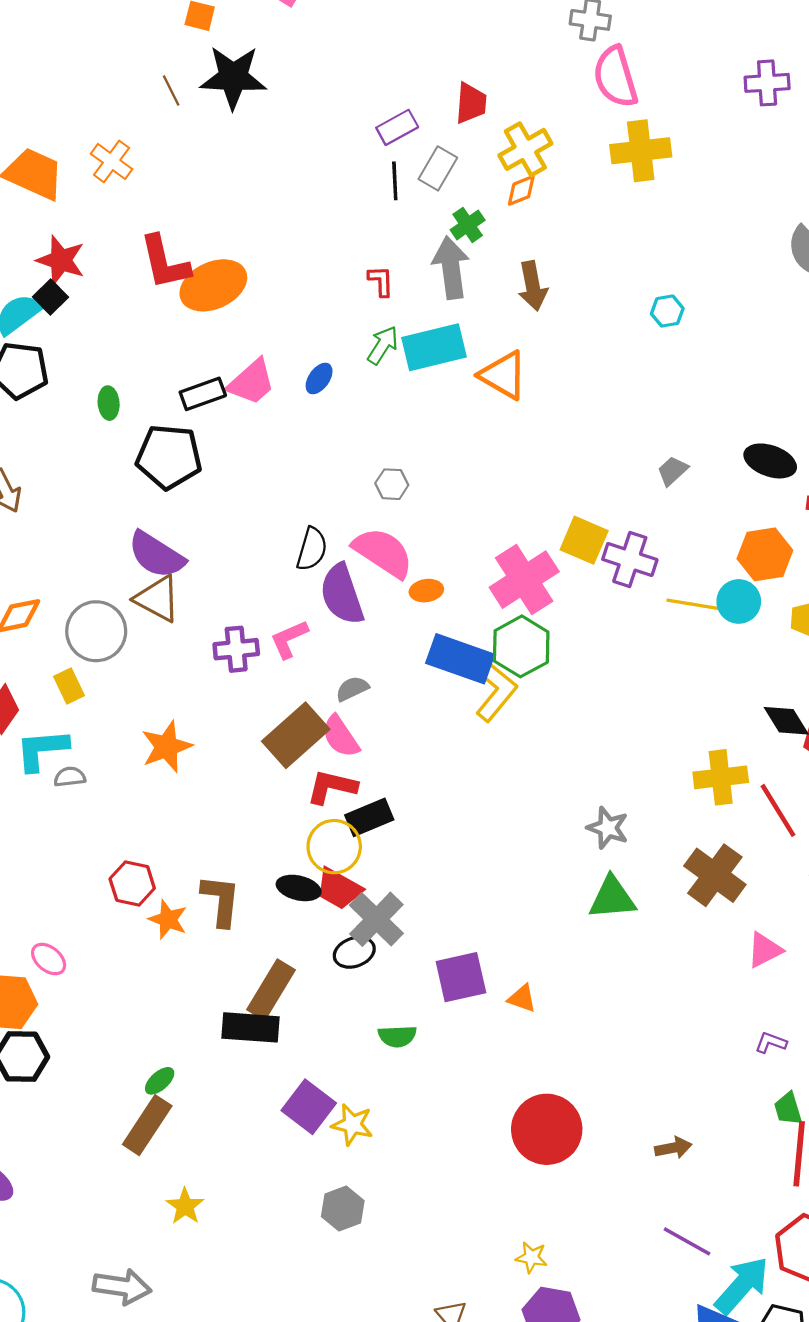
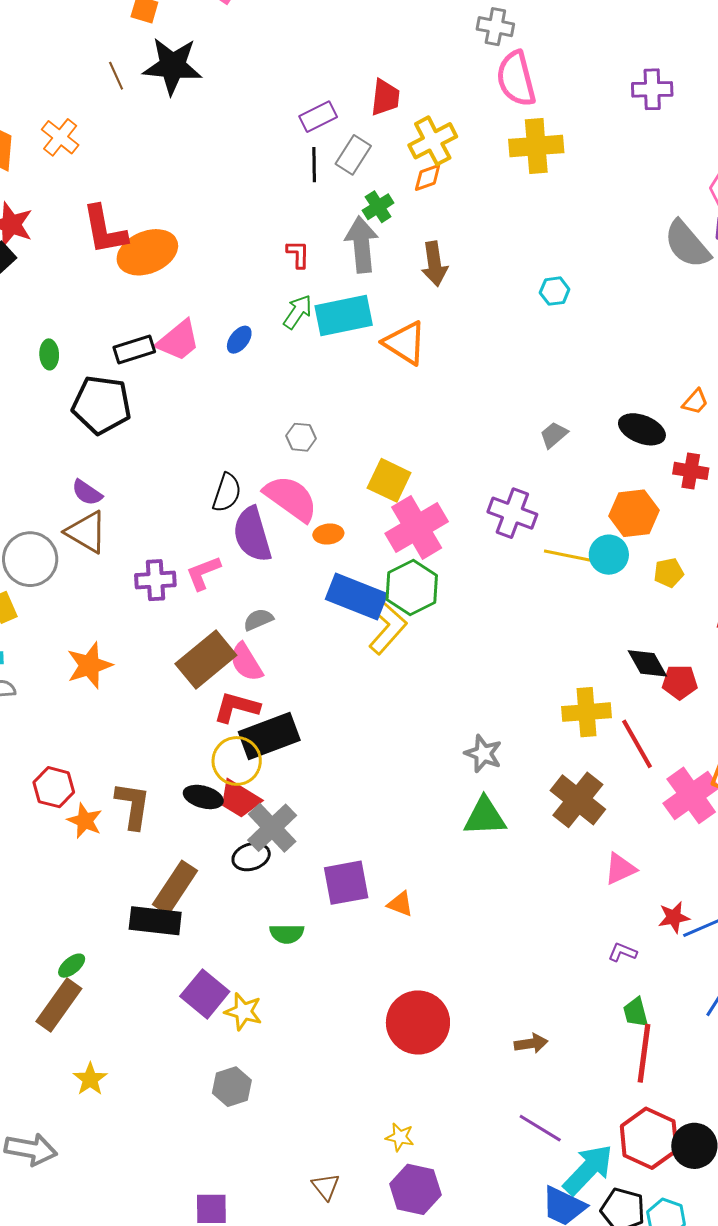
yellow square: (584, 540) -> (389, 480), moved
purple semicircle: (156, 555) -> (87, 493), size x0.6
black rectangle: (369, 817) -> (269, 736), size x1.4

